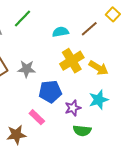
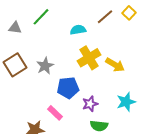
brown line: (89, 29) -> (105, 17), moved
gray star: (27, 69) -> (45, 66), turned -30
cyan star: (99, 100) -> (126, 102), moved

